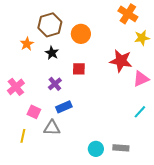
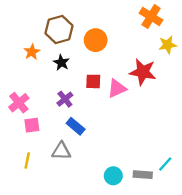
pink triangle: (141, 79) -> (117, 88), moved
blue rectangle: (64, 107) -> (76, 126), turned 63
pink square: (34, 112) -> (32, 125), moved, turned -32
cyan line: (140, 112) -> (165, 164), moved

